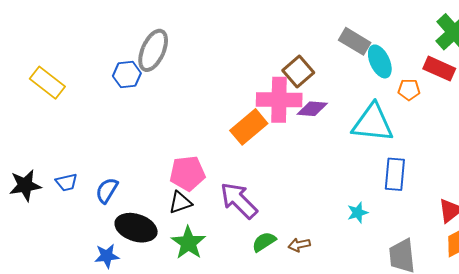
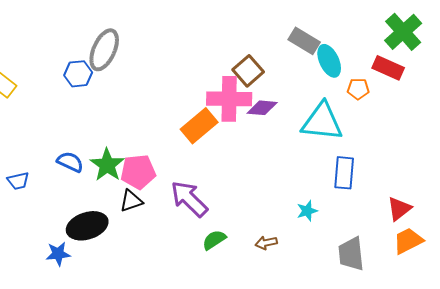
blue semicircle: (107, 190) -> (70, 162), moved, turned 84
black ellipse: (136, 228) -> (87, 226), turned -36
green star: (188, 243) -> (107, 165), moved
brown arrow: (299, 245) -> (266, 243), moved

